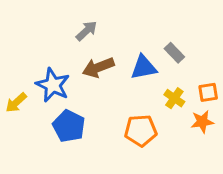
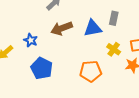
gray rectangle: (174, 53) -> (114, 18), turned 56
blue star: (53, 85) -> (31, 40), size x0.6

